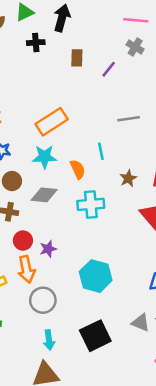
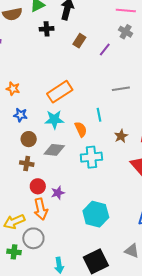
brown rectangle: (77, 58) -> (79, 41), turned 32
gray circle: (43, 300) -> (33, 238), moved

